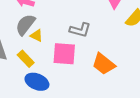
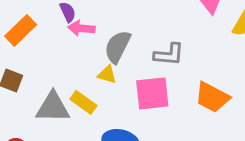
gray semicircle: (25, 25) -> (118, 47), moved
yellow rectangle: (26, 59) -> (83, 102), moved

